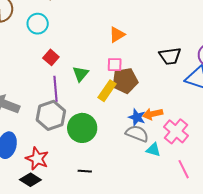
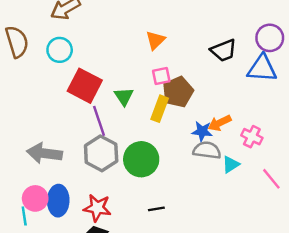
red square: (51, 57) -> (85, 86), size x1.8
pink cross: (176, 131) -> (252, 137), size x0.7
cyan triangle: (153, 150) -> (231, 164), turned -35

